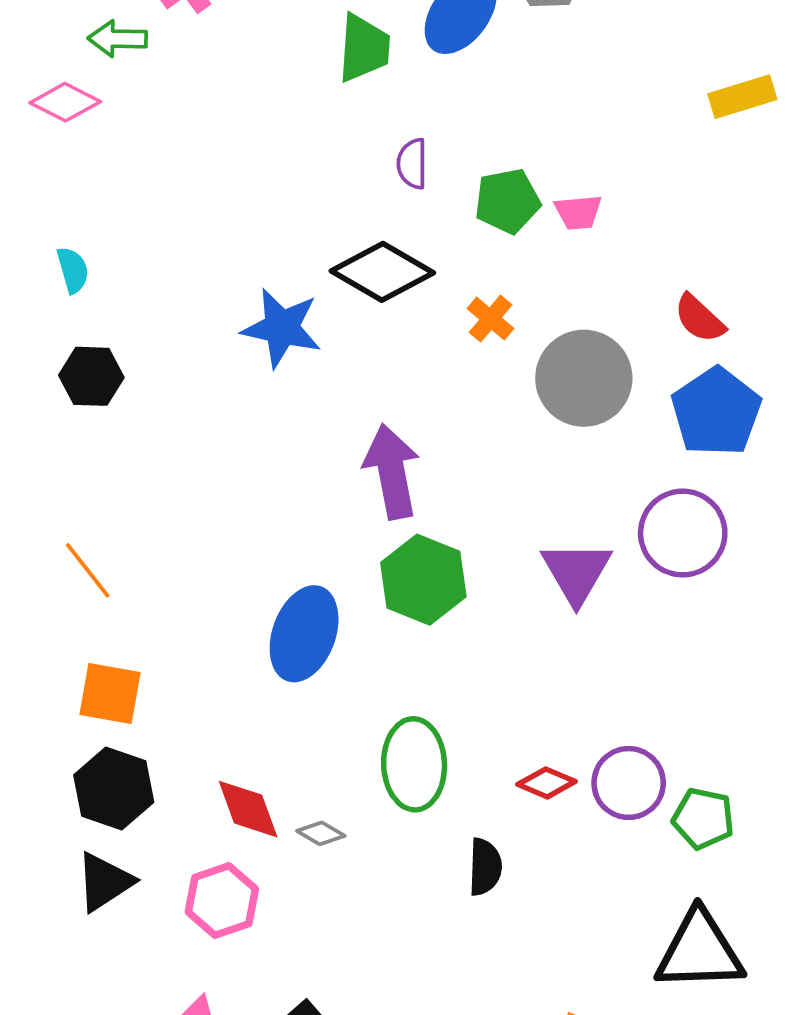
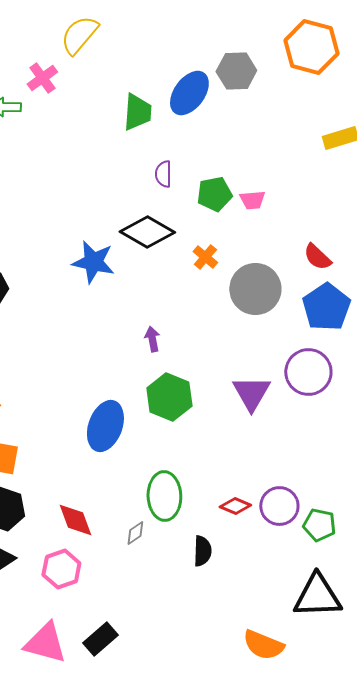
purple arrow: (392, 471) -> (152, 339), size x0.5
gray diamond: (321, 833) -> (135, 533), moved, turned -65

